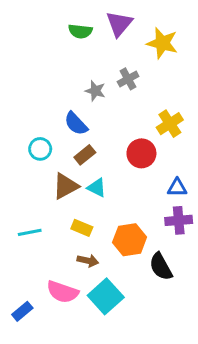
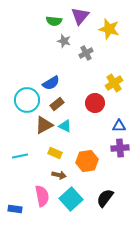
gray star: (95, 91) -> (64, 41), moved
blue semicircle: (76, 124) -> (51, 83), turned -78
cyan circle: (40, 149) -> (27, 100), size x1.6
black semicircle: (161, 267) -> (105, 198), moved, turned 66
pink semicircle: (63, 292) -> (42, 196), turned -120
blue rectangle: (22, 311) -> (15, 209), turned 48

